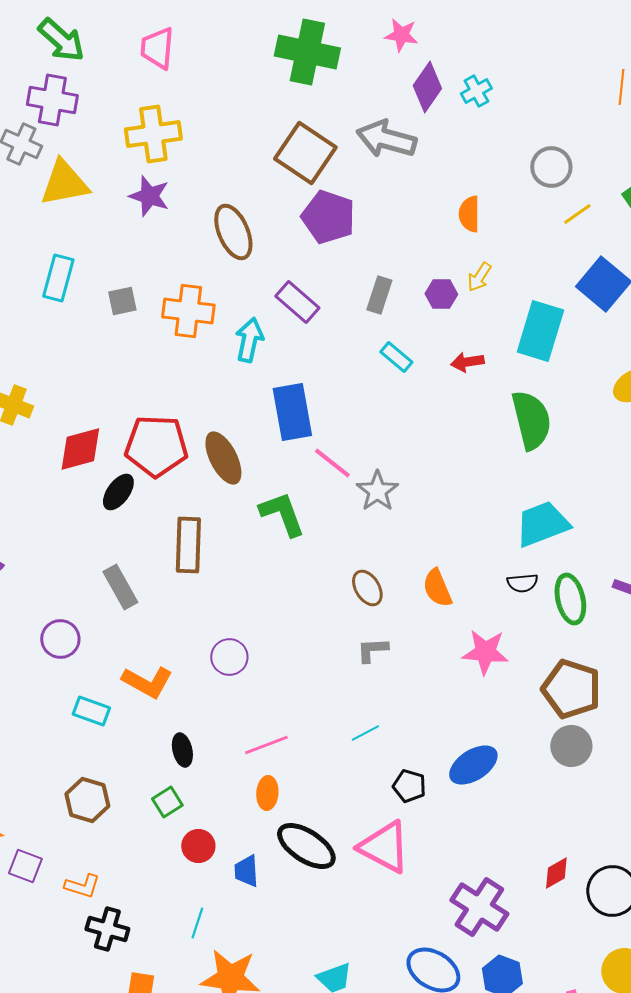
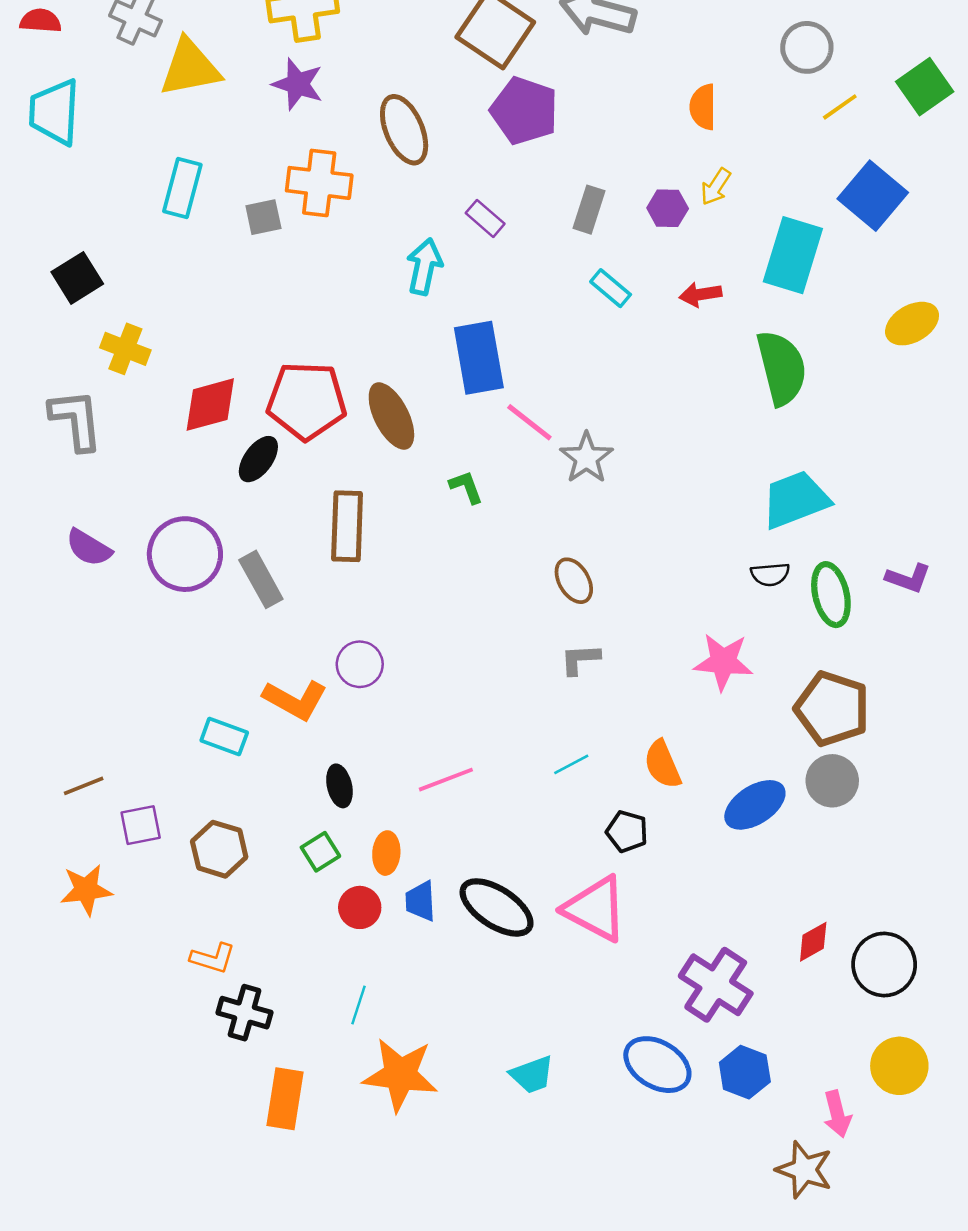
purple rectangle: (297, 302) -> (485, 218), size x0.7
orange cross: (188, 311) -> (319, 183), moved
green L-shape: (282, 514) -> (466, 487), size x0.6
orange semicircle: (437, 588) -> (662, 764), moved
purple circle: (60, 639) -> (185, 554), moved, size x1.5
purple circle: (229, 657) -> (360, 664), moved
blue ellipse: (473, 765) -> (755, 805), moved
orange ellipse: (267, 793) -> (386, 853), moved
purple square: (25, 866) -> (141, 825), moved, turned -32
blue trapezoid: (246, 871) -> (421, 901), moved

